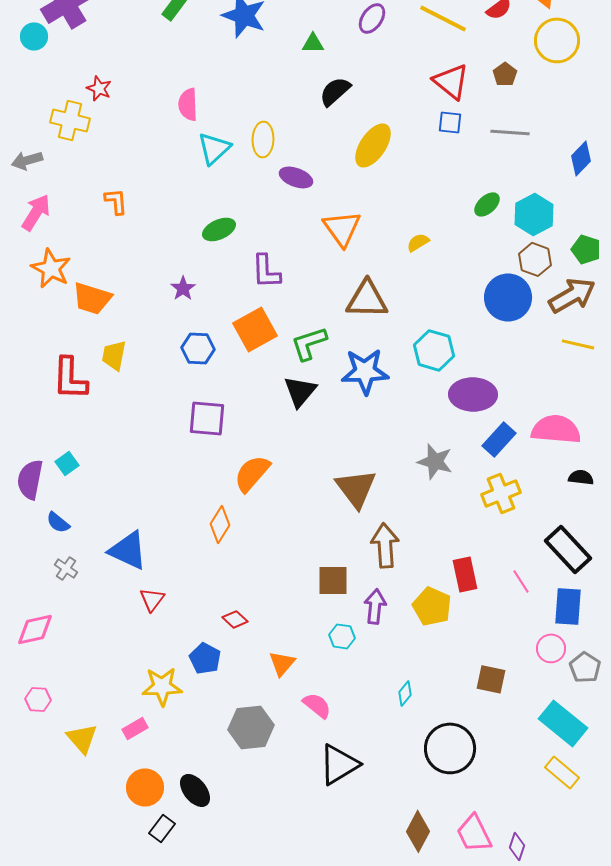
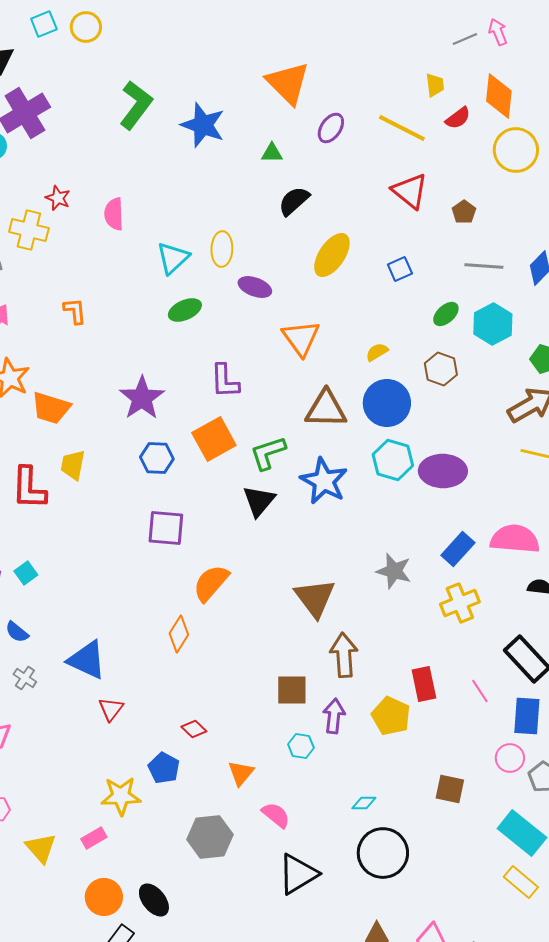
brown pentagon: (505, 74) -> (464, 212), moved
pink semicircle: (188, 104) -> (114, 214), moved
blue square: (450, 122) -> (400, 269), moved, turned -30
gray line: (510, 132) -> (484, 266), moved
green ellipse: (219, 229) -> (185, 310), moved
brown hexagon: (535, 259) -> (441, 369), moved
purple star: (183, 288) -> (142, 398), size x1.8
blue circle: (508, 297) -> (387, 403), moved
blue star: (365, 371) -> (324, 481), turned 30
purple ellipse: (473, 394) -> (443, 471), moved
cyan diamond: (405, 693) -> (364, 803), turned 50
black circle: (450, 748) -> (383, 853), moved

